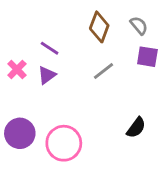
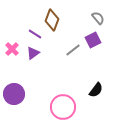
brown diamond: (99, 27) -> (52, 20), moved
purple square: (147, 57) -> (93, 40), moved, turned -35
pink circle: (64, 143) -> (63, 107), moved

